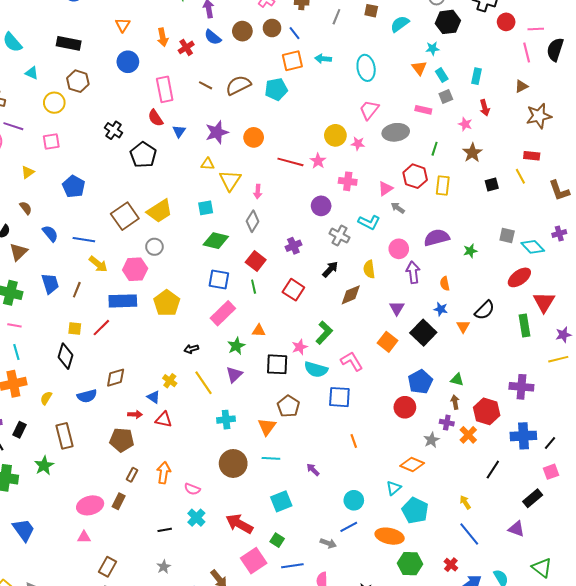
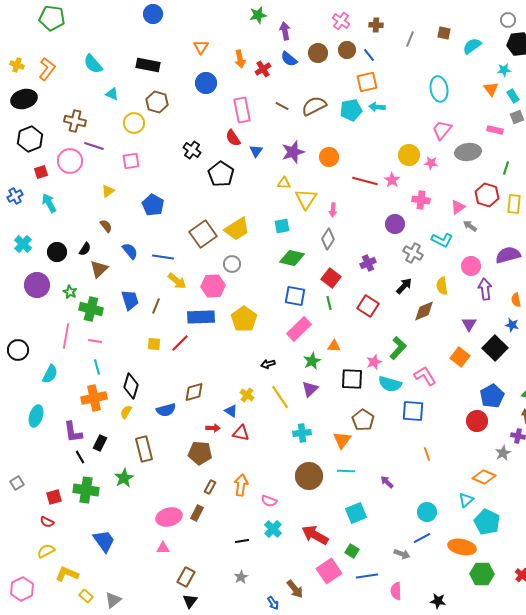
cyan arrow: (323, 59) -> (377, 107), moved
black diamond: (66, 356) -> (131, 386), moved

